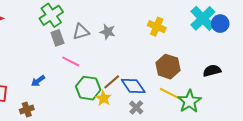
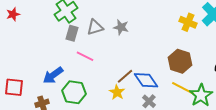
yellow cross: (157, 27) -> (188, 22), moved
gray rectangle: (57, 38) -> (72, 33), turned 35
blue arrow: (38, 81) -> (53, 75), size x1.5
green hexagon: (88, 88) -> (74, 92), moved

